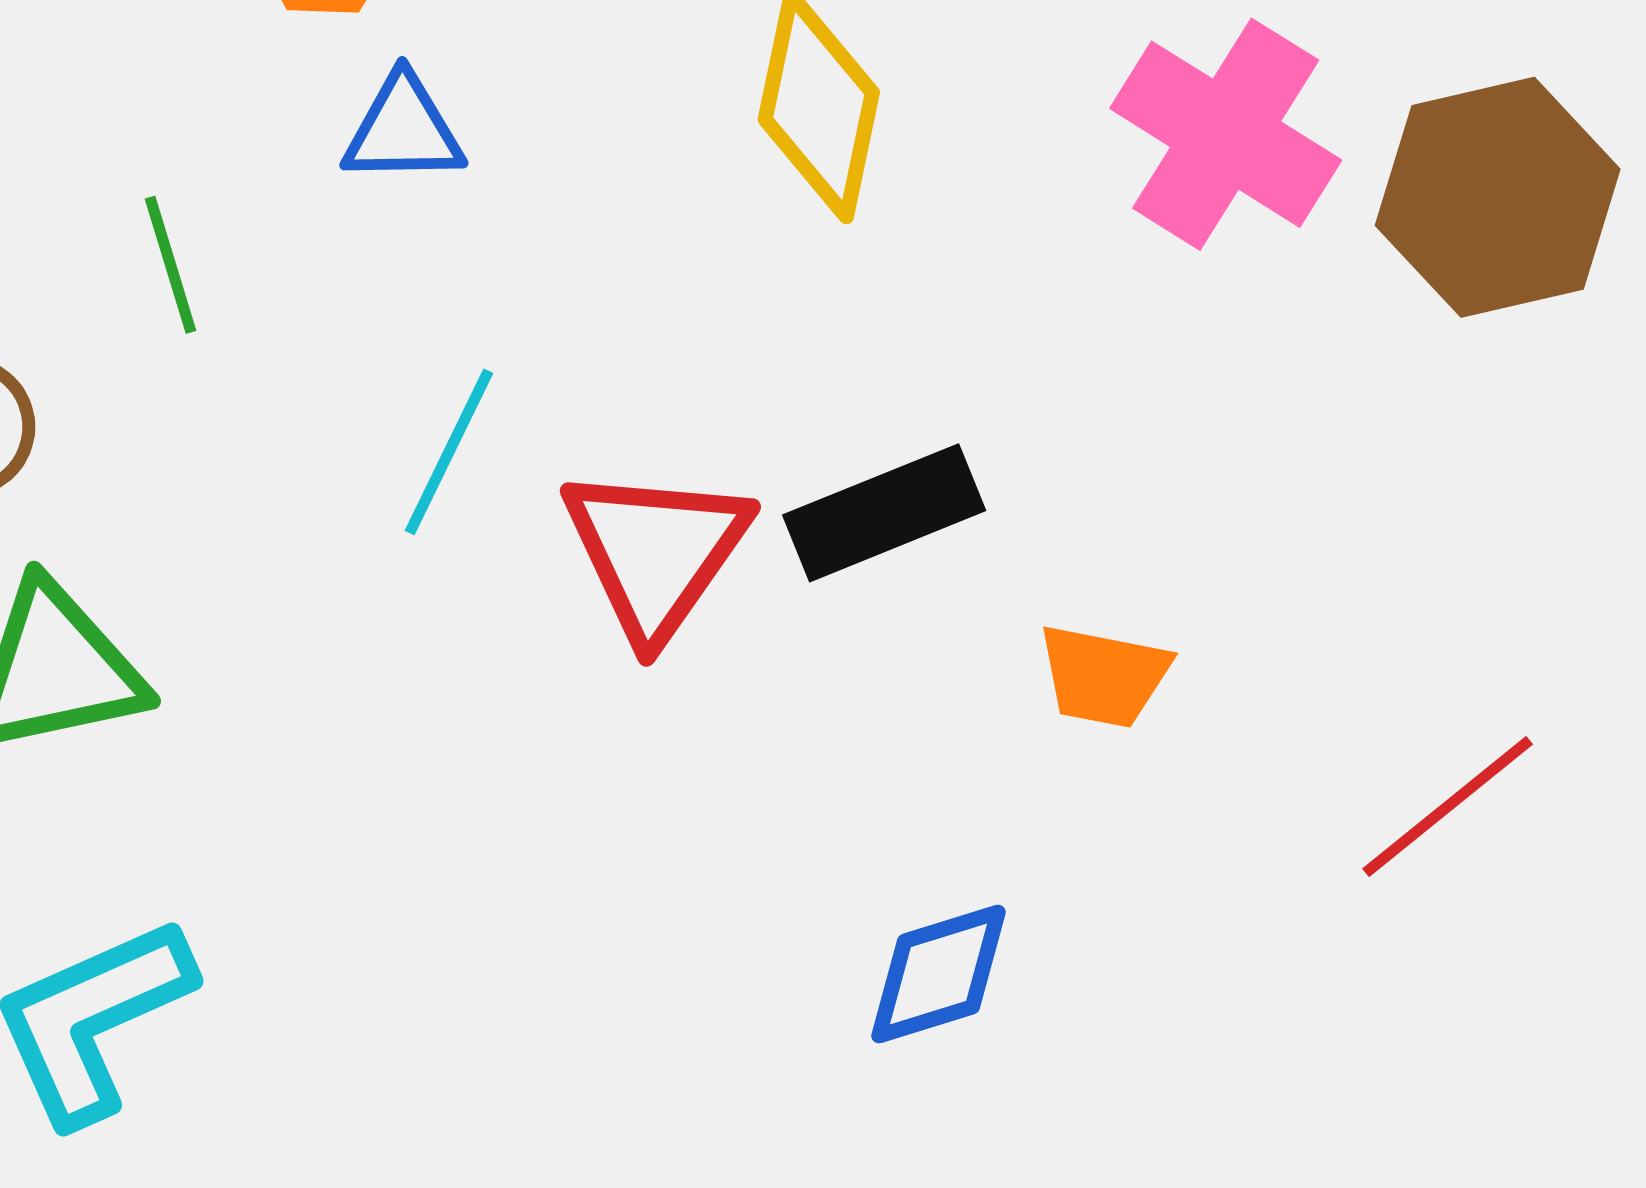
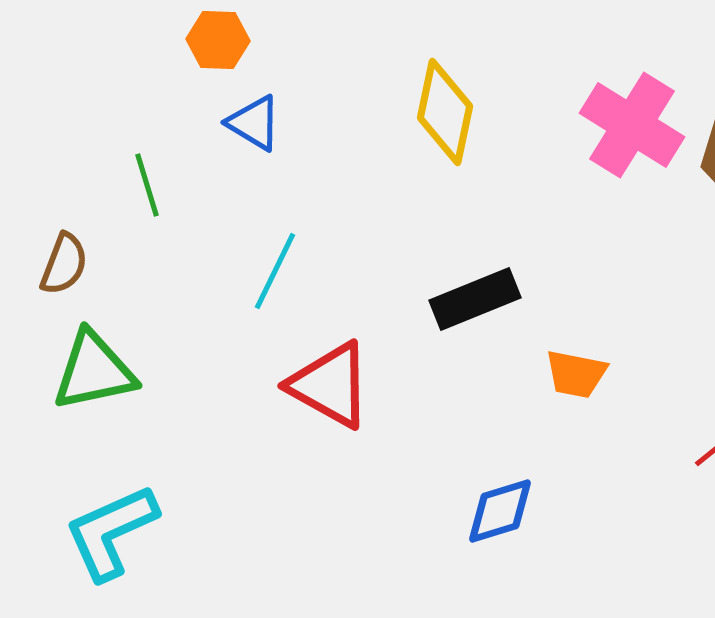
blue triangle: (403, 130) -> (254, 123), turned 32
red triangle: (656, 552) -> (330, 385), moved, turned -36

